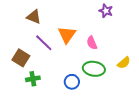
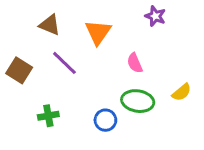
orange triangle: (67, 35) -> (98, 32), moved
brown square: (21, 58) -> (19, 70), moved

